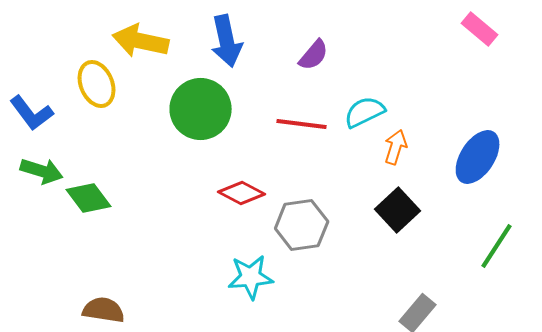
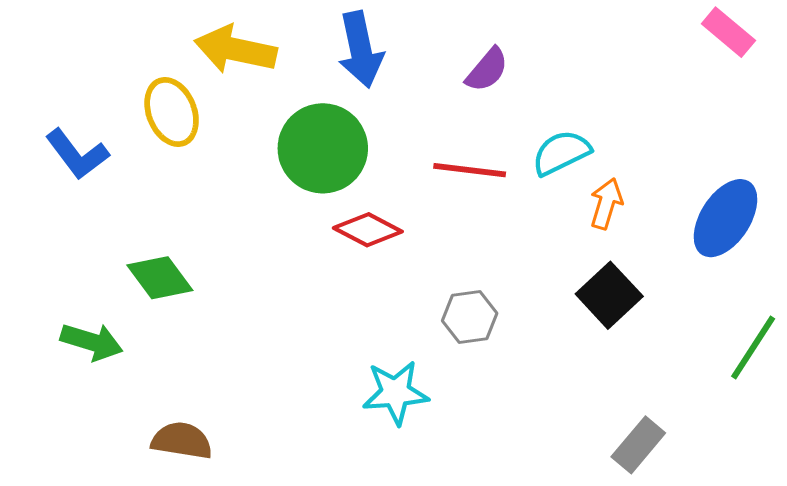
green arrow: (42, 171) -> (92, 342), moved
red diamond: (242, 193) -> (368, 230), moved
gray hexagon: (302, 225) -> (470, 317), size x0.7

